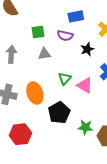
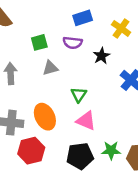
pink triangle: (85, 85) -> (86, 121), moved
black pentagon: (59, 113) -> (80, 156), moved, turned 30
red hexagon: (20, 134) -> (31, 151), moved

